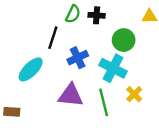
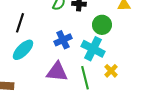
black line: (53, 38) -> (20, 23), moved

